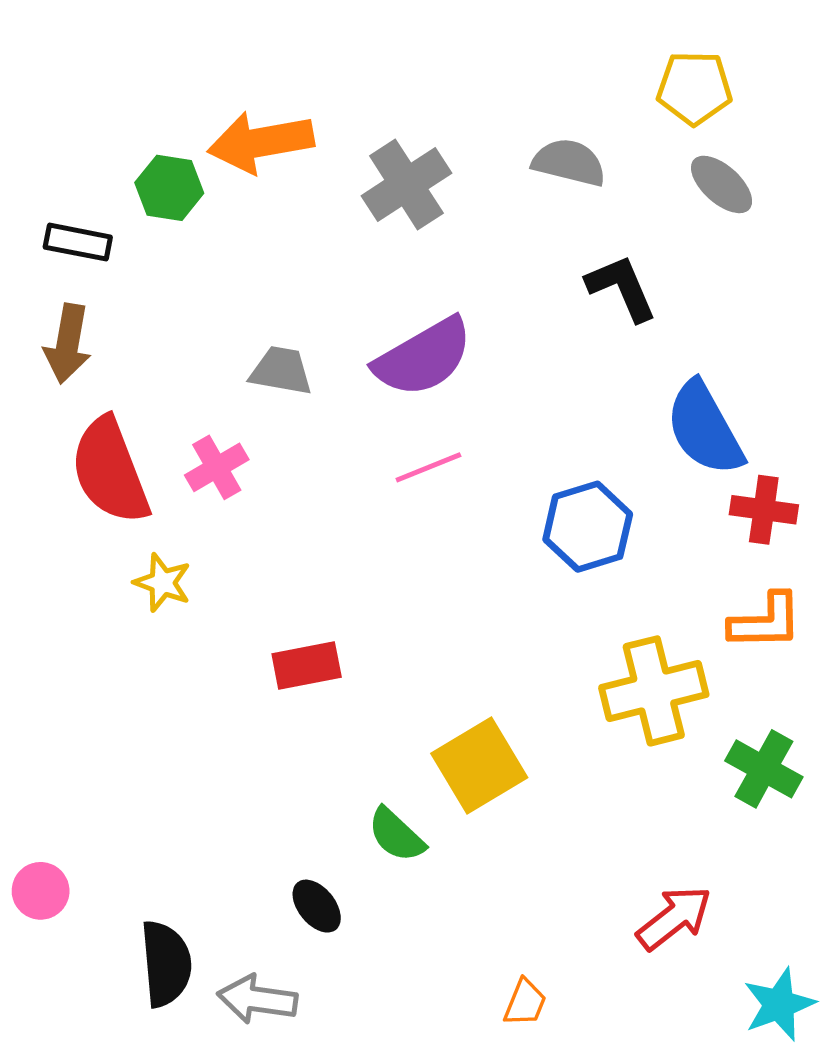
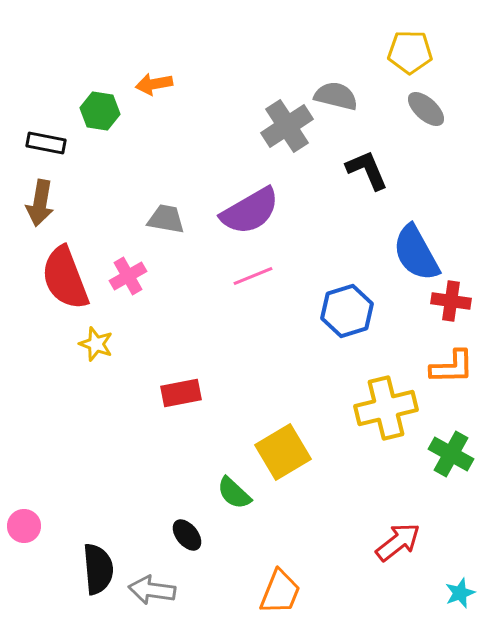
orange arrow: (261, 142) -> (154, 84), size x0.6
gray cross: (406, 184) -> (287, 126), moved
orange trapezoid: (525, 1003) -> (280, 592), moved, size x1.6
cyan star: (779, 1004) -> (460, 593), size x0.7

